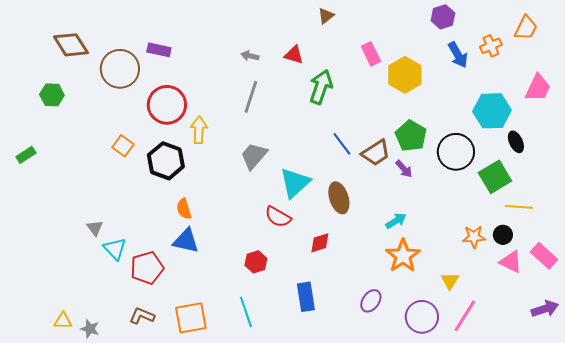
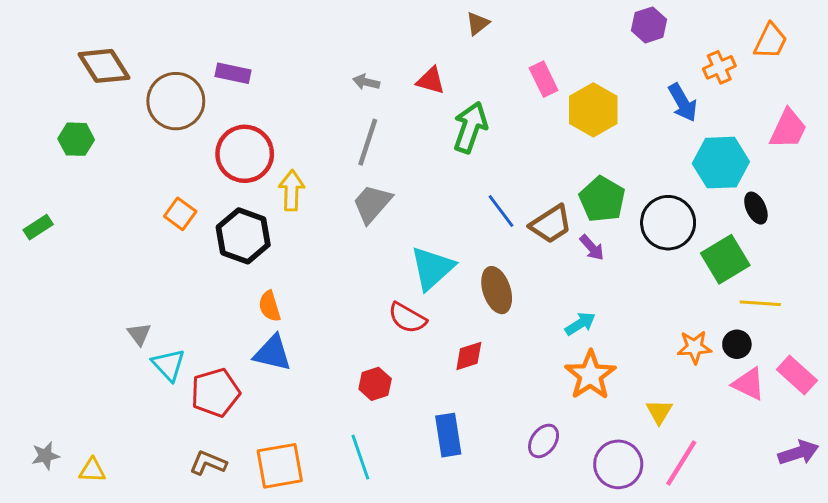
blue arrow: (458, 55) -> (683, 103), moved
gray trapezoid: (254, 156) -> (372, 204), moved
gray star: (90, 329) -> (45, 456), moved, turned -30

